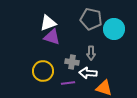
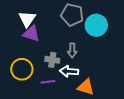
white triangle: (48, 23) -> (27, 19), turned -36

